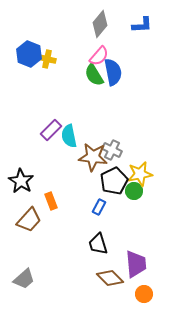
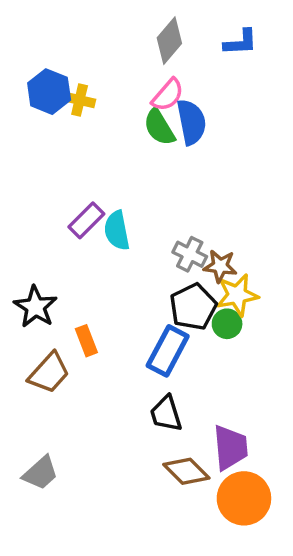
brown star: (93, 157) -> (220, 266), moved, size x0.7
blue rectangle: (99, 207) -> (168, 351), size x1.8
orange circle: (144, 294) -> (244, 498), size x1.8

